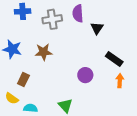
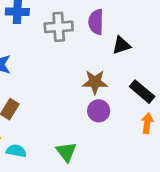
black triangle: (97, 28) -> (121, 45), turned 32
brown star: (44, 52) -> (95, 82), moved

